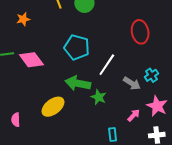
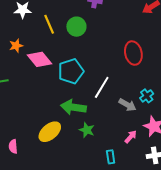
cyan pentagon: (77, 47) -> (71, 71), turned -30
pink diamond: (31, 60) -> (40, 59), moved
green star: (99, 97) -> (87, 130), moved

